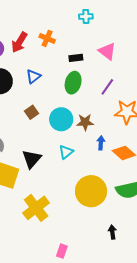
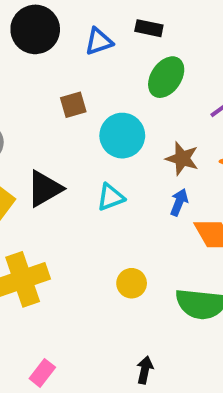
black rectangle: (76, 58) -> (149, 28), moved
brown star: (85, 122) -> (182, 158), moved
yellow circle: (91, 191) -> (132, 283), size x0.5

